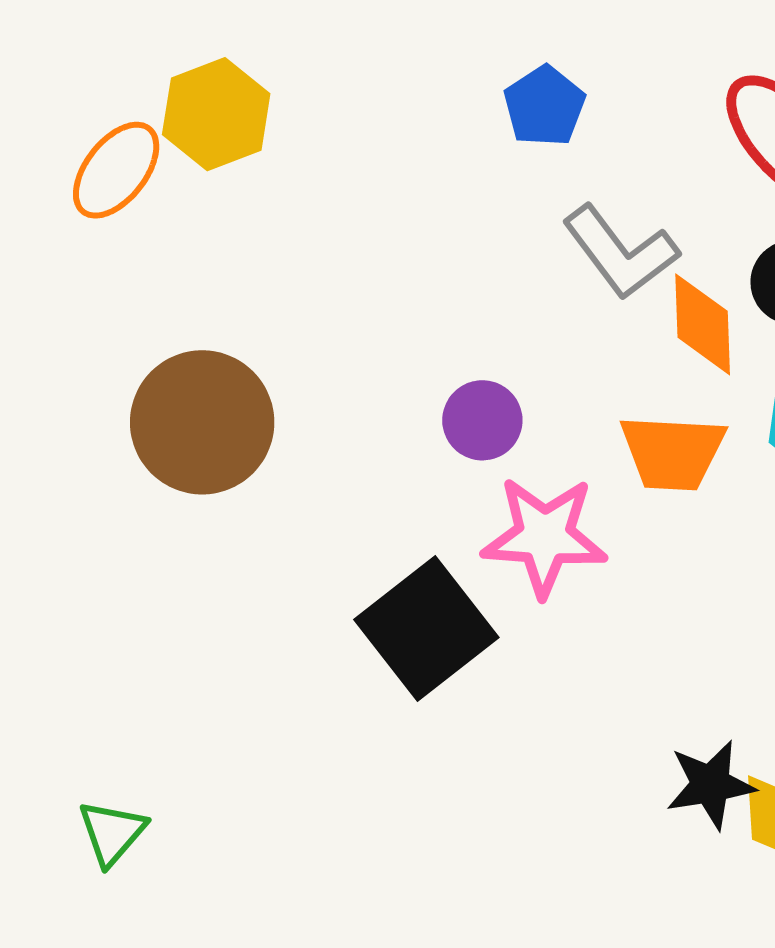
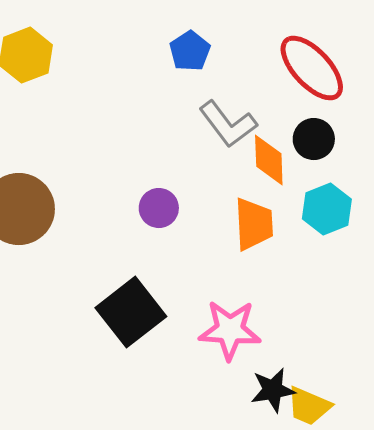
orange trapezoid: (673, 452) -> (254, 224), turned -96
pink star: (544, 536) -> (230, 330), moved

